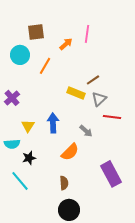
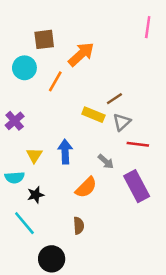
pink line: (87, 34) -> (148, 27), moved
orange arrow: (66, 44) -> (81, 54), size x1.6
purple rectangle: (111, 174) -> (137, 186), moved
black circle: (69, 210) -> (52, 259), moved

